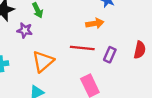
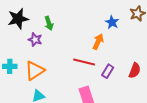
orange arrow: (95, 23) -> (98, 42), turned -63
orange triangle: (43, 61) -> (35, 71), moved

